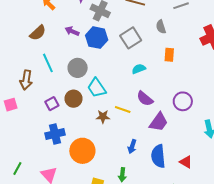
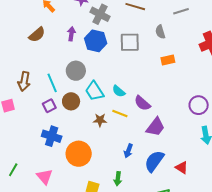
purple arrow: (72, 31) -> (71, 34), turned 72
gray square: (131, 38) -> (130, 42), turned 30
orange rectangle: (169, 55) -> (168, 60), turned 72
cyan line: (48, 63) -> (52, 83), moved
cyan semicircle: (139, 69) -> (119, 91), moved, turned -120
purple circle: (183, 101) -> (199, 105), moved
blue cross: (55, 134) -> (52, 136), turned 30
blue semicircle: (158, 156) -> (154, 161), turned 40

